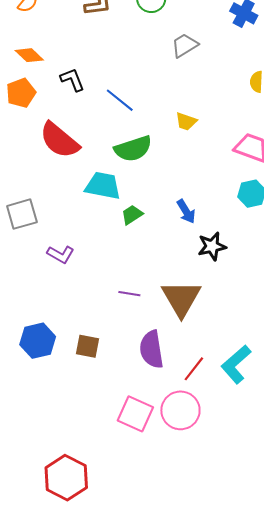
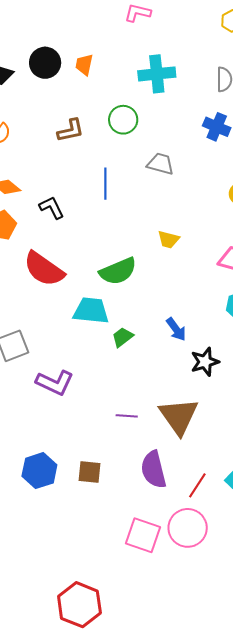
gray trapezoid: (185, 45) -> (161, 164), turned 52
blue line: (120, 100) -> (105, 184), moved, turned 56
purple L-shape: (61, 254) -> (55, 383), size x1.4

